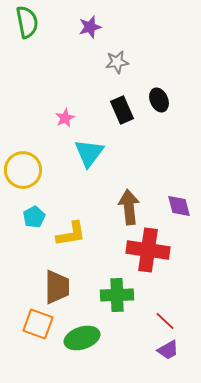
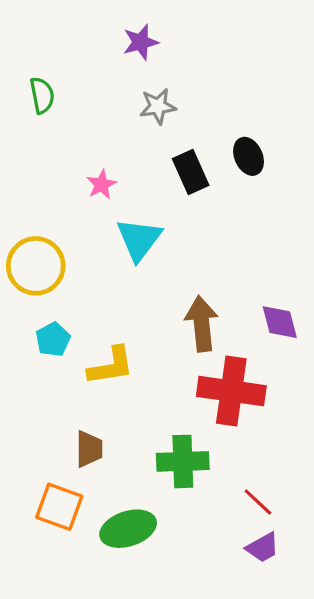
green semicircle: (27, 22) -> (42, 95), moved, size x0.7
gray star: (117, 62) -> (158, 106), moved
brown trapezoid: (57, 287) -> (89, 449), size x0.7

